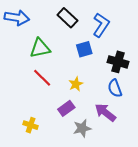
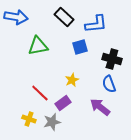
blue L-shape: (101, 25) -> (96, 24), turned 50
red line: (42, 78) -> (40, 93), moved
gray star: (82, 128) -> (52, 122), moved

